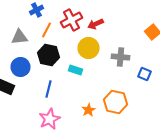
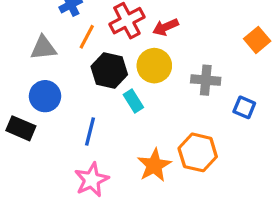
black hexagon: (48, 55) -> (109, 70), moved
cyan rectangle: (76, 70) -> (133, 101), turned 40
orange star: (88, 110) -> (154, 165), size x1.5

